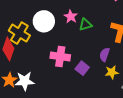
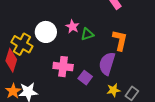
purple semicircle: (105, 55) -> (107, 64), size x1.6
yellow star: (112, 72) -> (113, 90), moved

